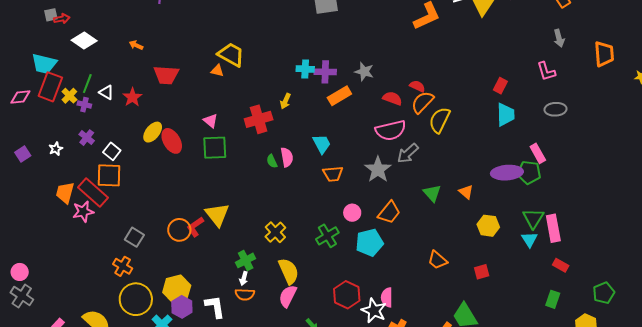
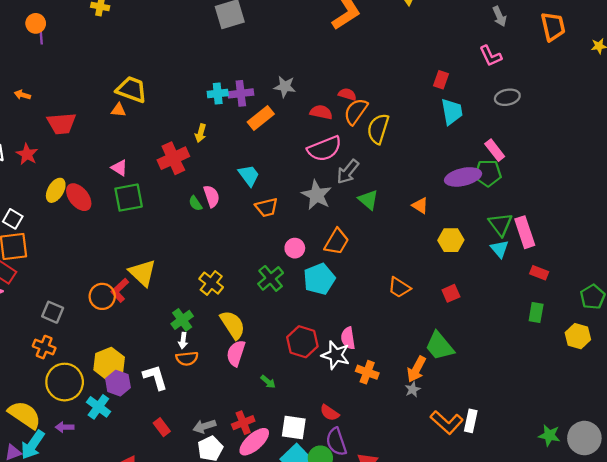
green triangle: (432, 193) -> (368, 200), moved

